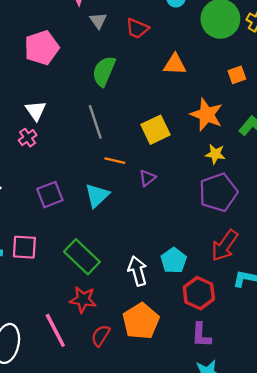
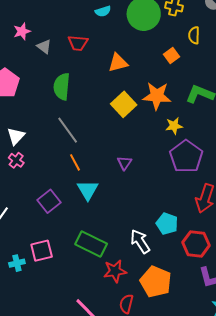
white triangle: (36, 111) -> (16, 136), turned 36
yellow square: (156, 130) -> (124, 104), moved
orange line: (115, 161) -> (75, 162), moved, turned 66
red star: (83, 300) -> (115, 271), moved

